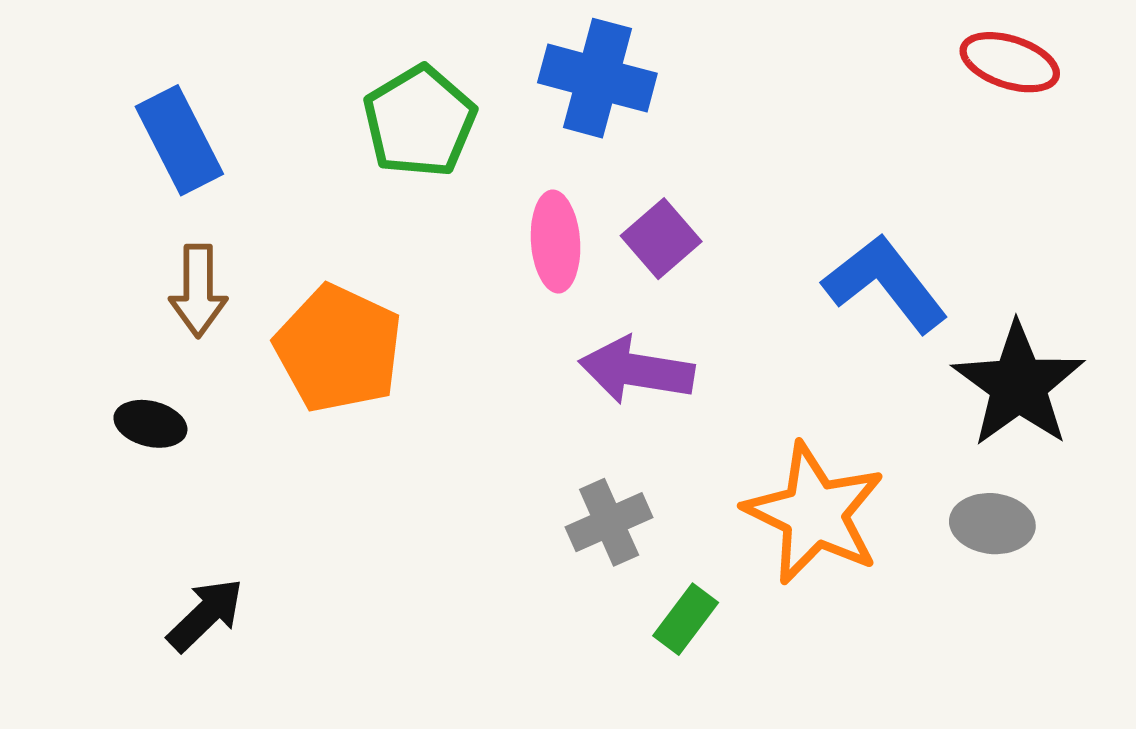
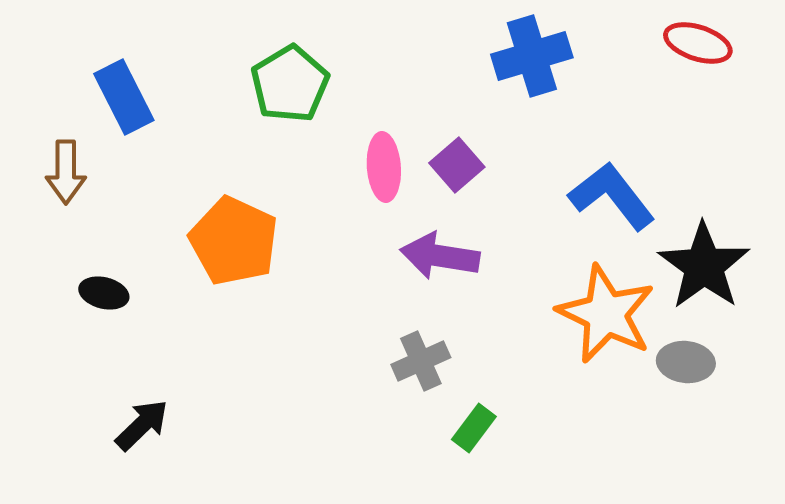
blue cross: (597, 78) -> (532, 56), moved, turned -32
brown arrow: (198, 291) -> (66, 172), moved
orange star: (814, 513) -> (606, 314), moved

